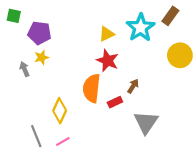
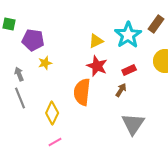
yellow star: (42, 57) -> (45, 63), moved
red rectangle: (115, 102) -> (129, 70), moved
gray line: (36, 136) -> (20, 98), moved

